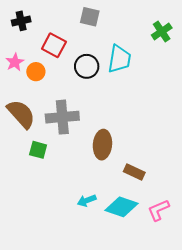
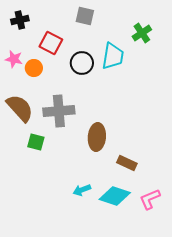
green cross: (162, 31) -> (142, 33), moved
pink star: (15, 62) -> (14, 59), turned -30

